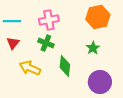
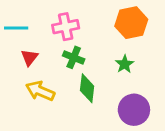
red triangle: (13, 43) -> (29, 57), moved
green cross: (46, 43) -> (74, 57), moved

